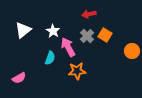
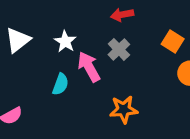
orange square: (105, 35) -> (173, 42), moved
orange star: (77, 71) -> (124, 109), moved

